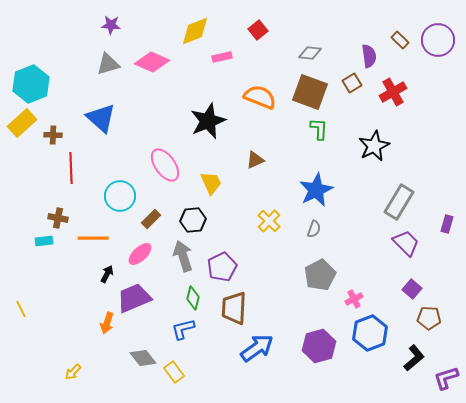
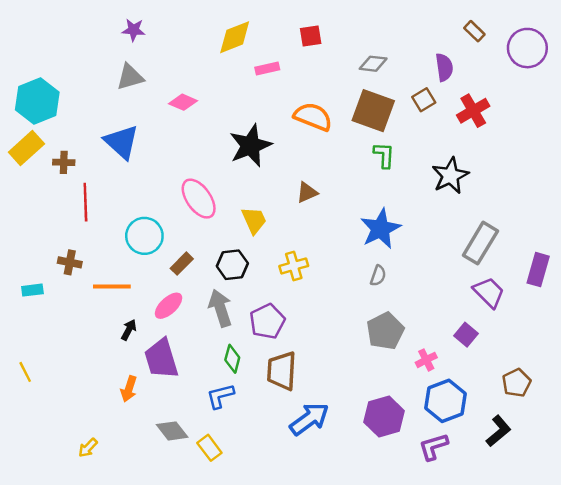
red square: (258, 30) -> (311, 36), turned 30
brown rectangle: (400, 40) -> (474, 31), moved
pink diamond: (152, 62) -> (183, 102), moved, size x0.7
yellow cross: (269, 221) -> (294, 266), moved, turned 30
purple rectangle: (447, 224) -> (538, 270), size x1.5
cyan rectangle: (44, 241) -> (32, 290), moved
purple square: (412, 289) -> (466, 335), moved
purple trapezoid: (134, 298) -> (161, 359), turned -84
brown pentagon: (429, 318) -> (517, 383), turned -30
purple L-shape: (446, 378) -> (433, 447), moved

